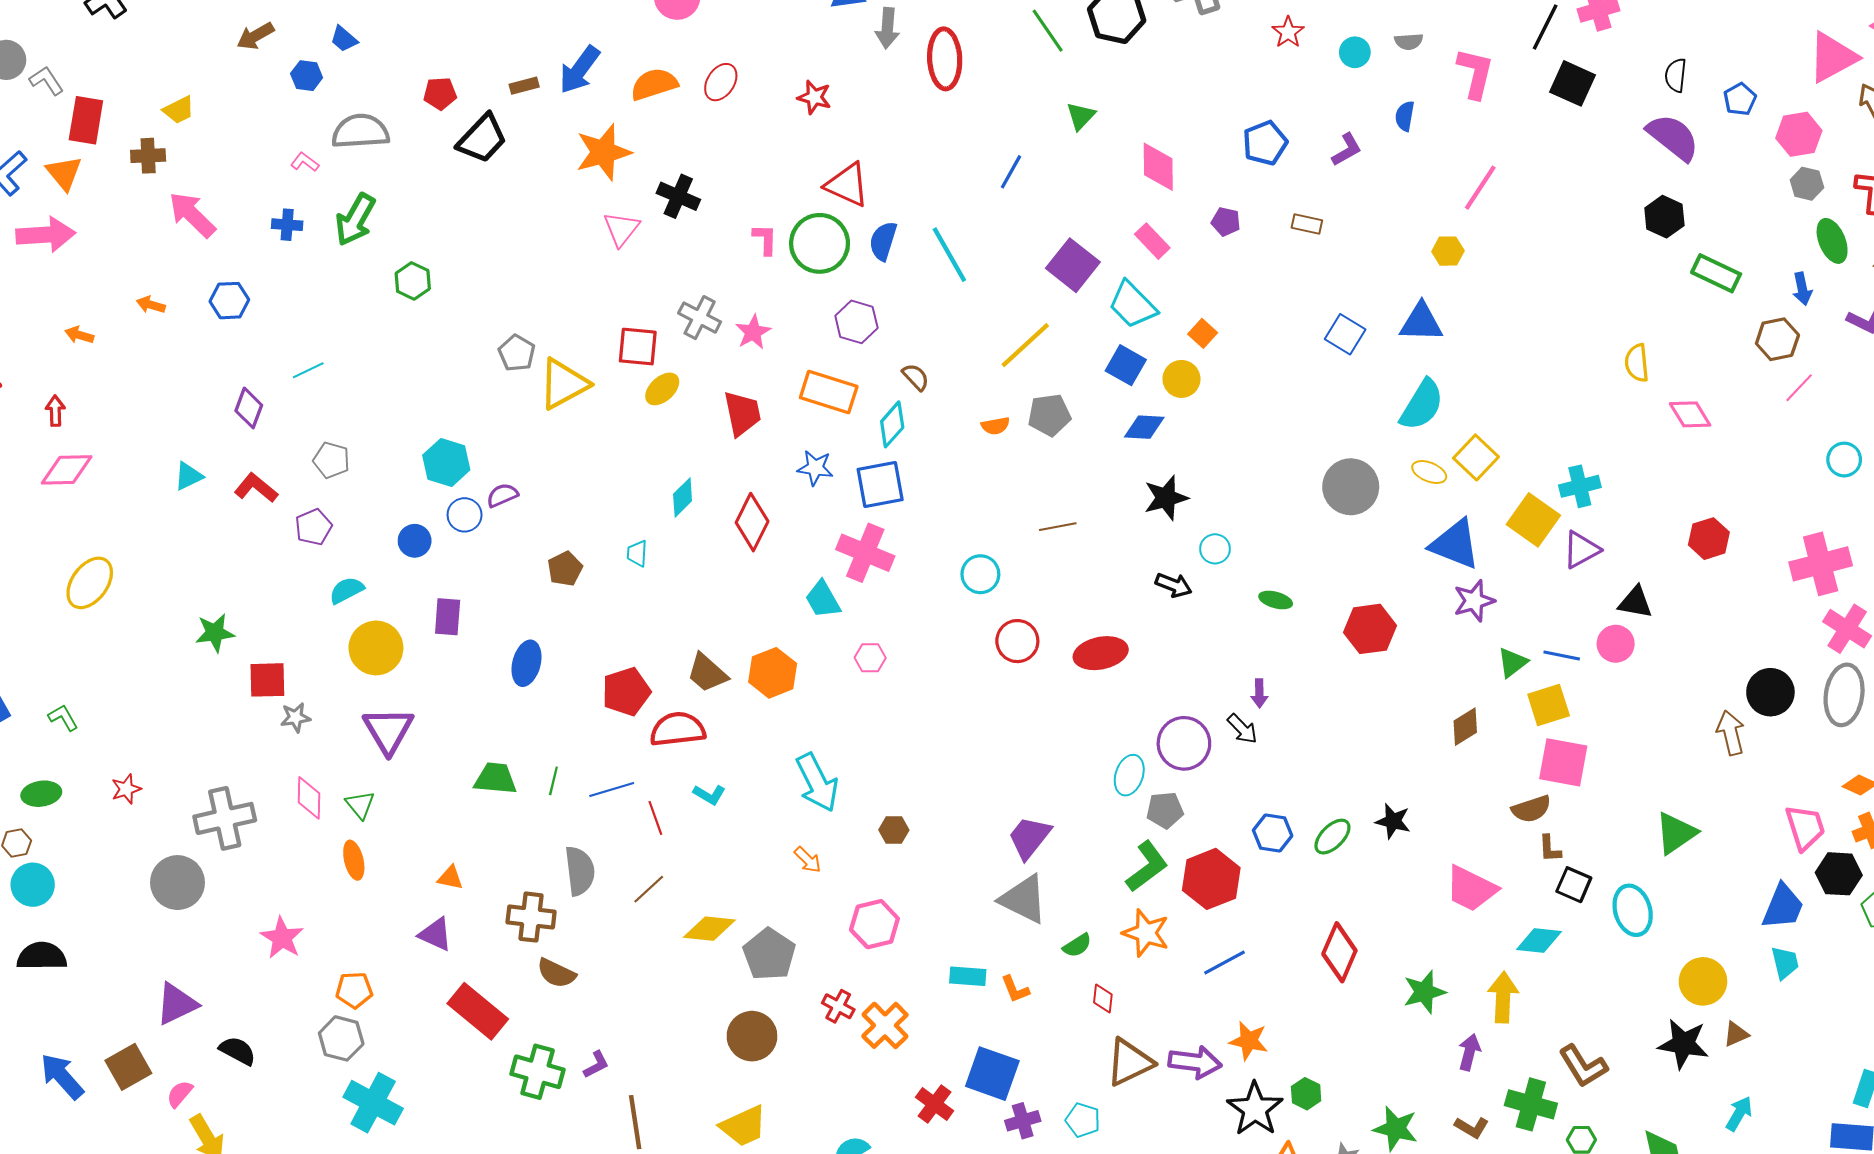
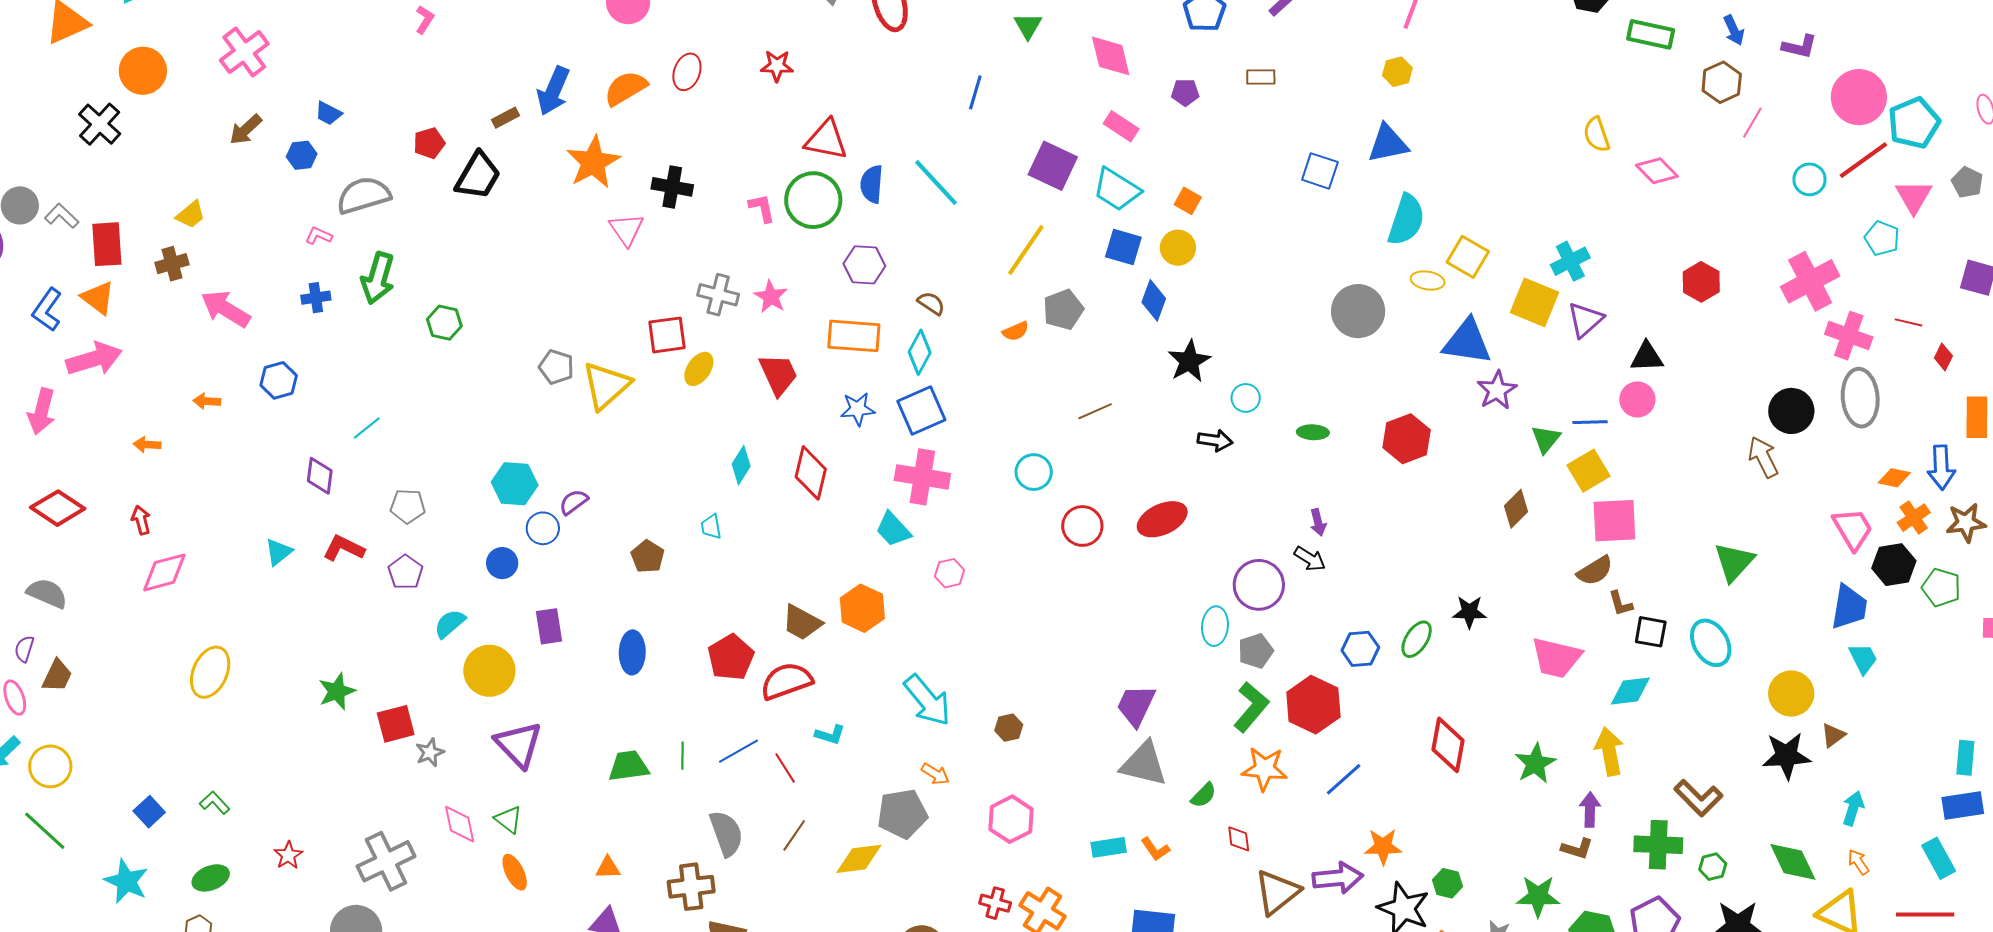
blue diamond: (1144, 427) -> (1154, 300), turned -60
gray pentagon: (769, 954) -> (902, 814), moved, turned -30
brown L-shape: (1472, 1127) -> (1577, 849), moved

